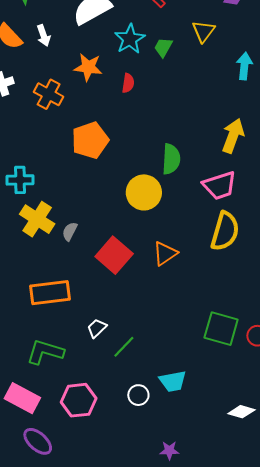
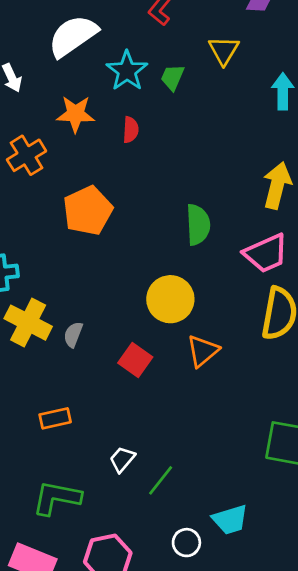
orange cross: (49, 94) -> (27, 155), turned 36
yellow circle: (144, 192) -> (170, 299), moved
red square: (114, 255) -> (135, 360), size x0.7
orange rectangle: (50, 293) -> (55, 418), size x0.6

